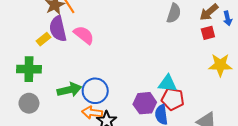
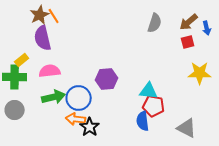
pink semicircle: (84, 35) -> (50, 71), moved, turned -45
yellow rectangle: (43, 39) -> (22, 60), moved
purple hexagon: (145, 103) -> (107, 79), moved

